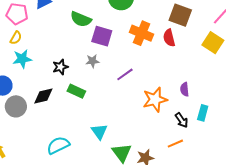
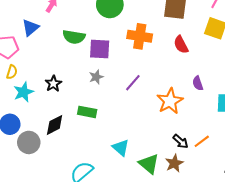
red semicircle: (169, 38) -> (181, 45), moved
black star: (60, 67) -> (53, 84), moved
black arrow: (181, 120) -> (181, 141), moved

